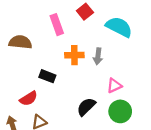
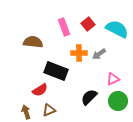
red square: (85, 12) -> (88, 24), moved
gray arrow: (98, 56) -> (99, 54), turned 48
black rectangle: (47, 76) -> (56, 71), size x1.6

